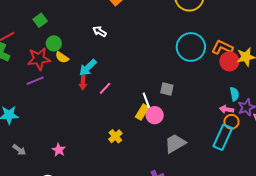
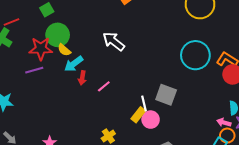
white arrow: (100, 31) -> (114, 41), moved, size x1.6
green circle: (54, 43) -> (58, 35), size x1.5
cyan arrow: (88, 68) -> (74, 64), moved
gray square: (167, 89) -> (166, 95), size x1.5

